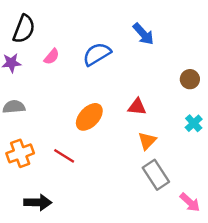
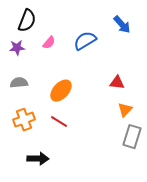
orange ellipse: (89, 117) -> (61, 91), moved
gray rectangle: (156, 175) -> (132, 137), turned 50

